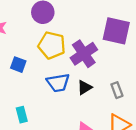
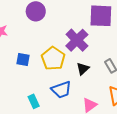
yellow pentagon: (52, 45) -> (53, 58), moved, turned 30
blue trapezoid: (58, 83) -> (61, 90), moved

